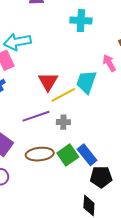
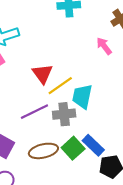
cyan trapezoid: (86, 82) -> (82, 96), moved
gray cross: (63, 122) -> (64, 114), size x1.5

